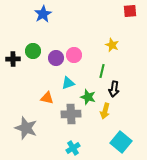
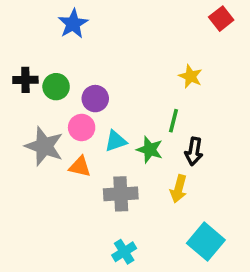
red square: (130, 11) -> (221, 19), turned -32
pink circle: (74, 55) -> (82, 127), moved
black cross: (13, 59) -> (25, 80), moved
green star: (88, 97) -> (150, 150), moved
gray star: (26, 128) -> (44, 146), moved

